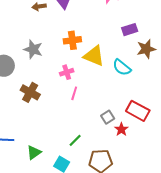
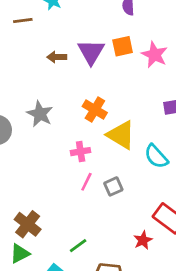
orange cross: (72, 40) -> (95, 110), turned 30
brown cross: (30, 92) -> (28, 224), moved
gray square: (108, 117) -> (113, 186), moved

